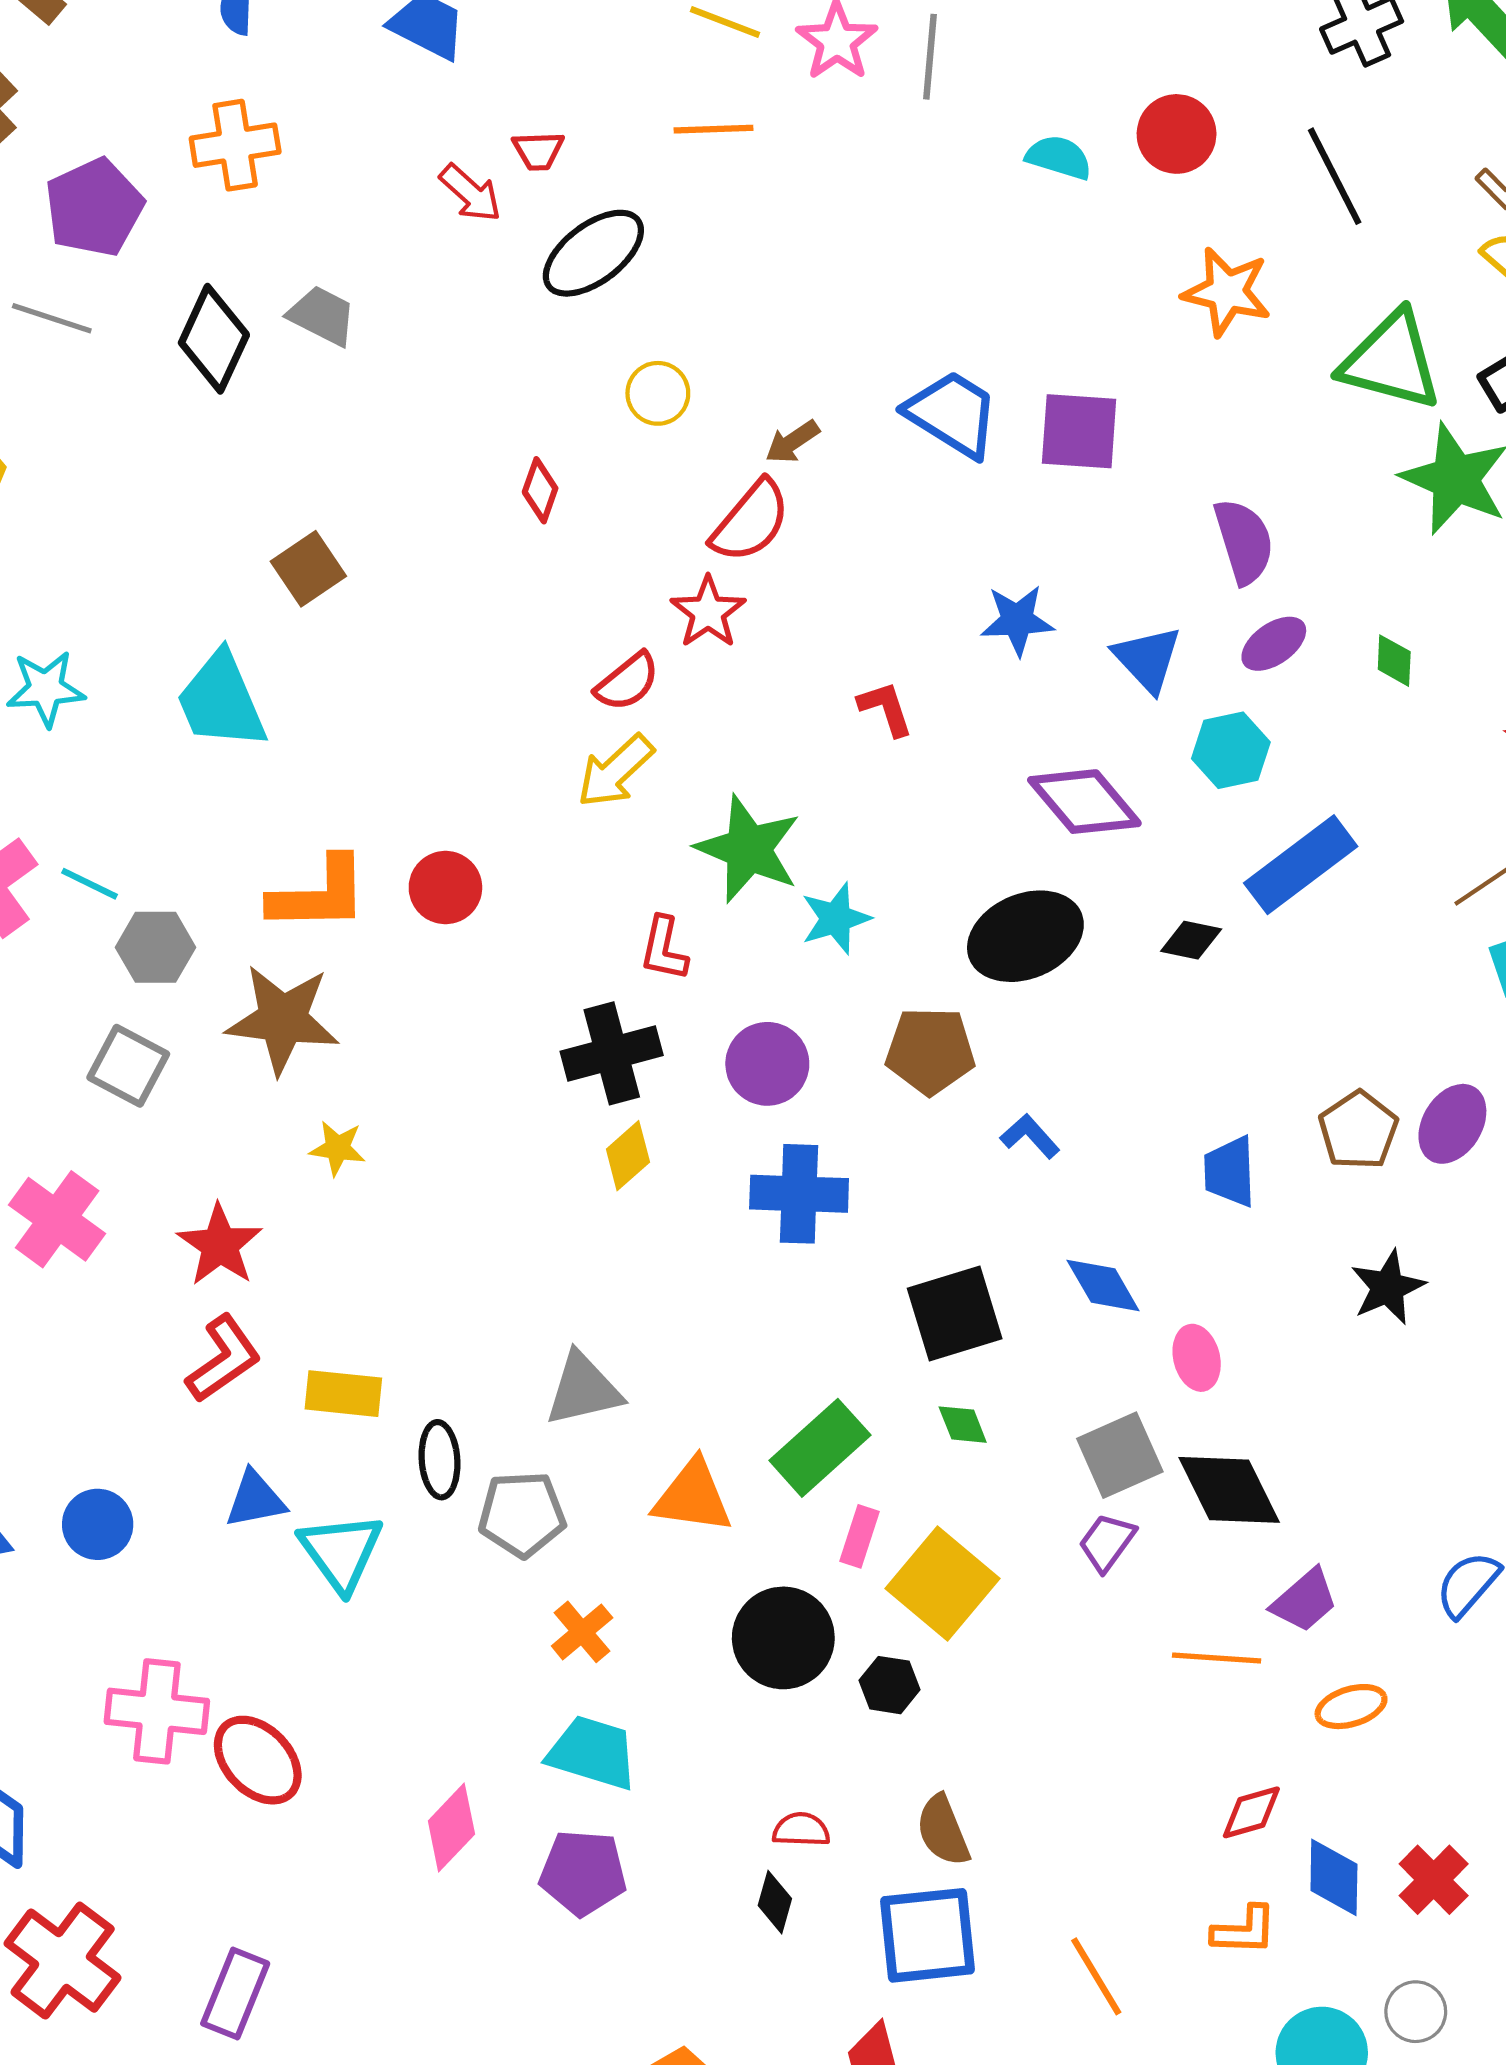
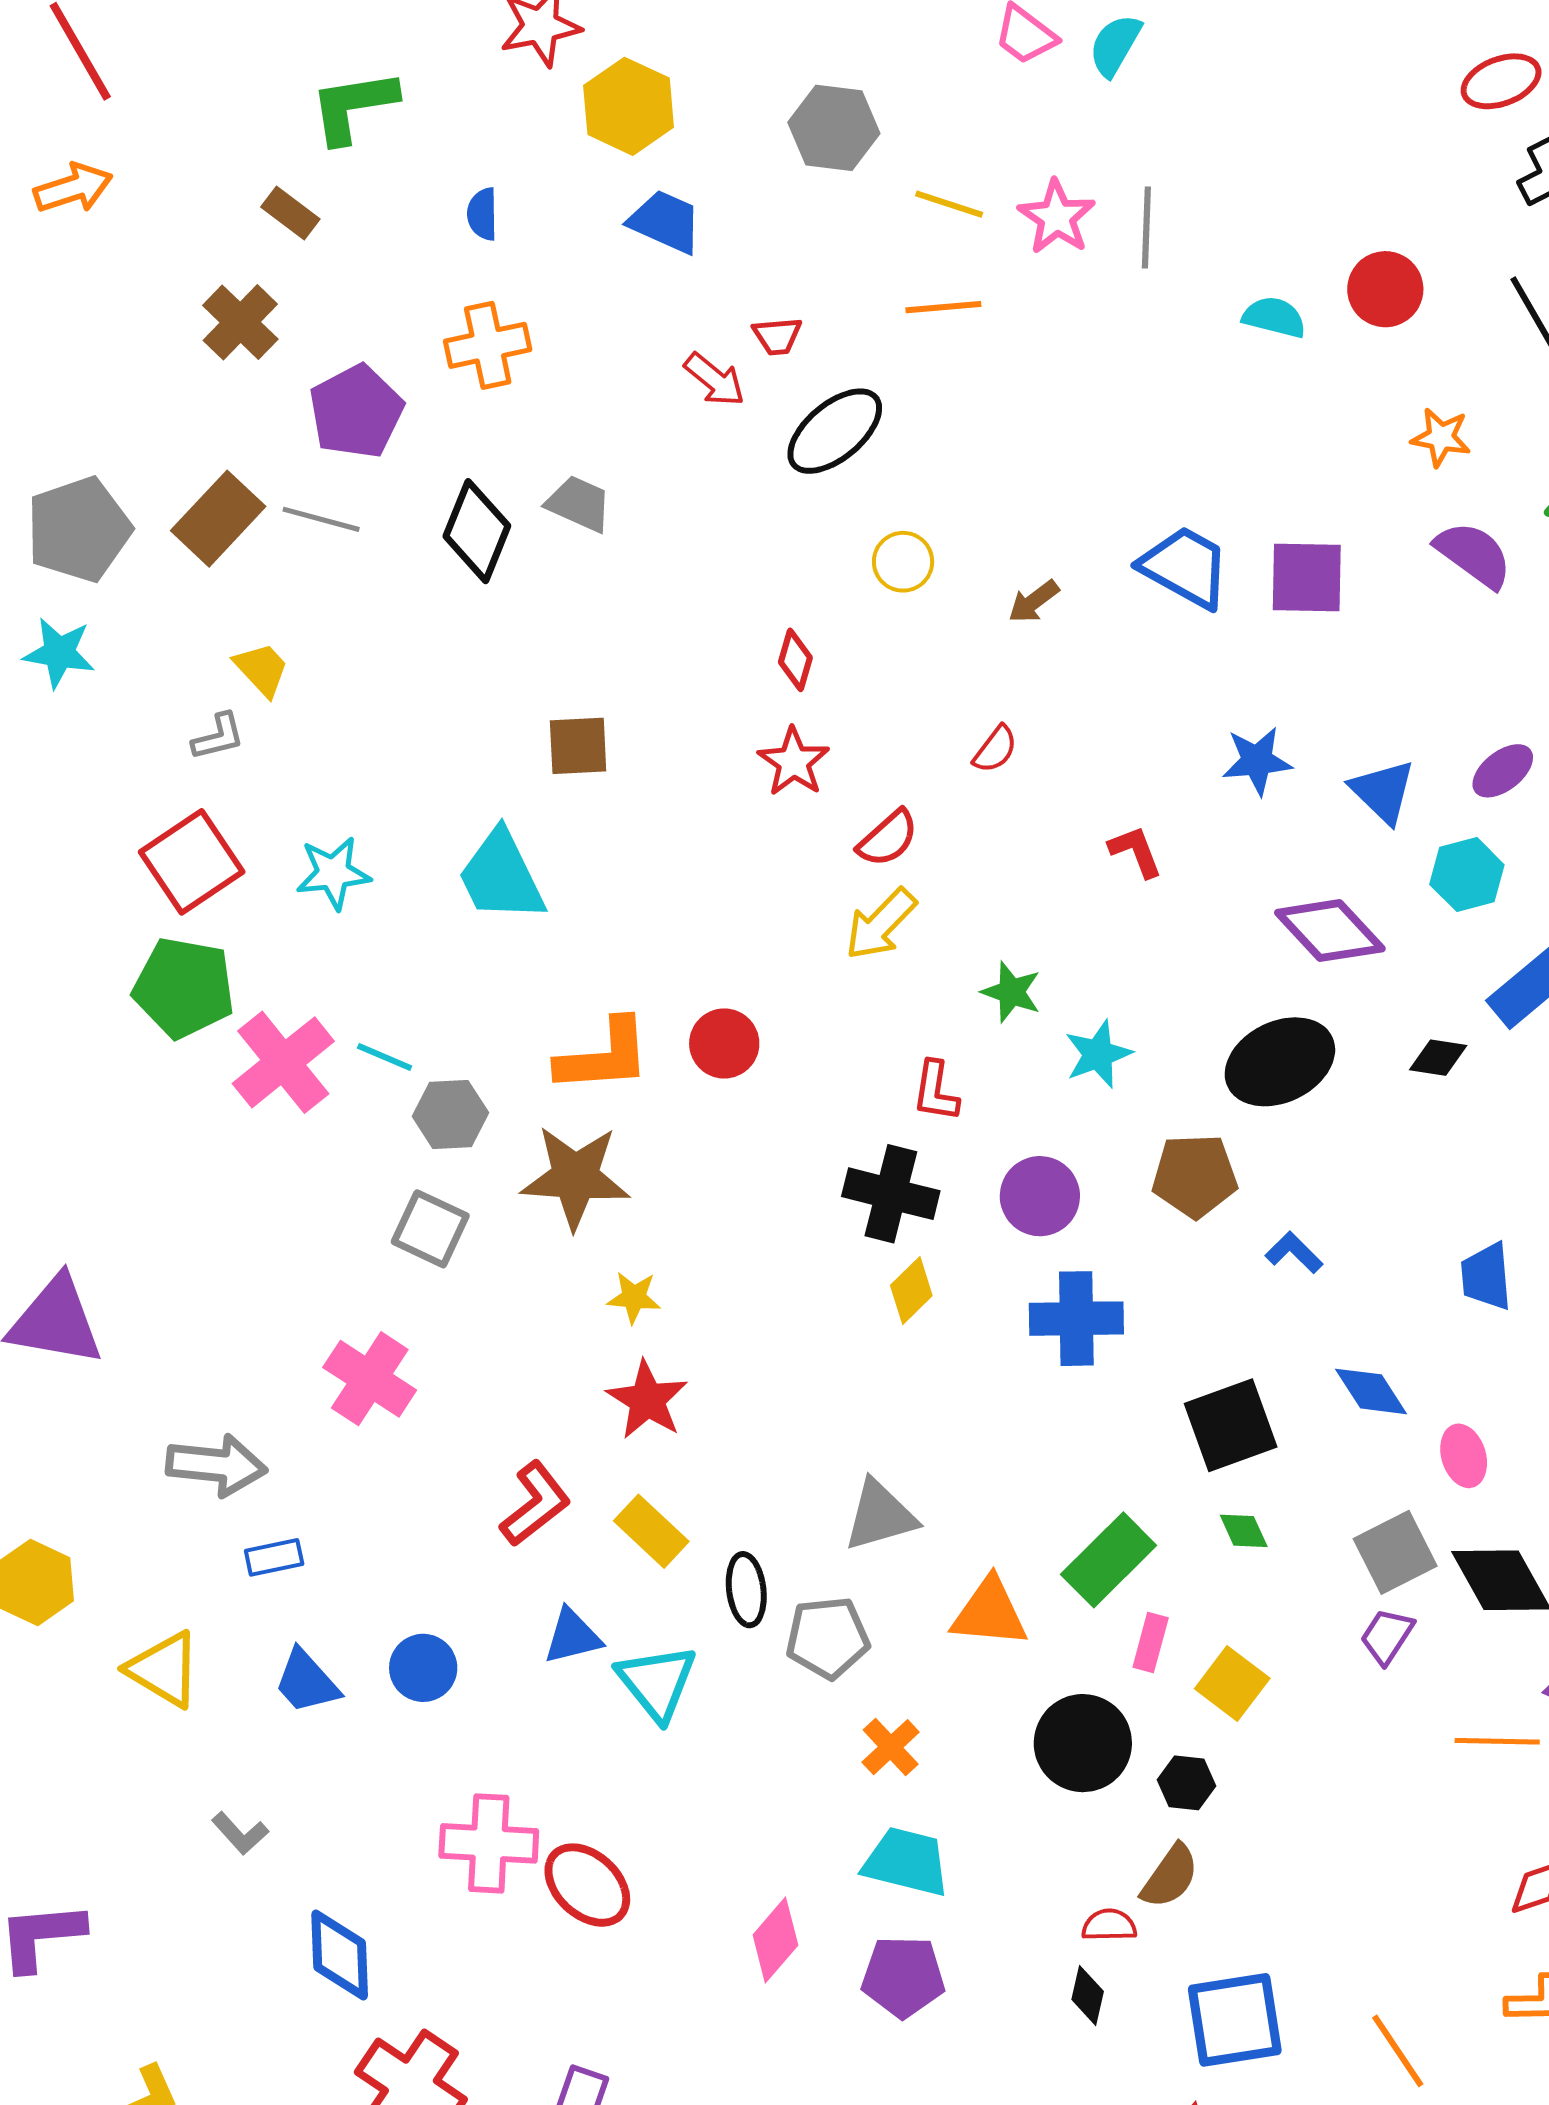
orange star: (1227, 292) -> (1441, 437), size x0.7
red semicircle: (751, 521) -> (995, 749), moved, size x0.6
purple semicircle: (1244, 541) -> (1474, 555), moved, turned -34
brown square: (308, 569) -> (578, 746), turned 34
red star: (708, 612) -> (794, 762), moved
green star: (748, 849) -> (1011, 992), size x0.6
black cross: (612, 1053) -> (891, 1194), turned 32
red star: (220, 1245) -> (647, 1400), moved
yellow rectangle: (343, 1394) -> (651, 1531), turned 40
yellow square: (943, 1584) -> (1232, 1684), size x0.7
brown semicircle: (943, 1831) -> (1170, 1876), moved, turned -120

